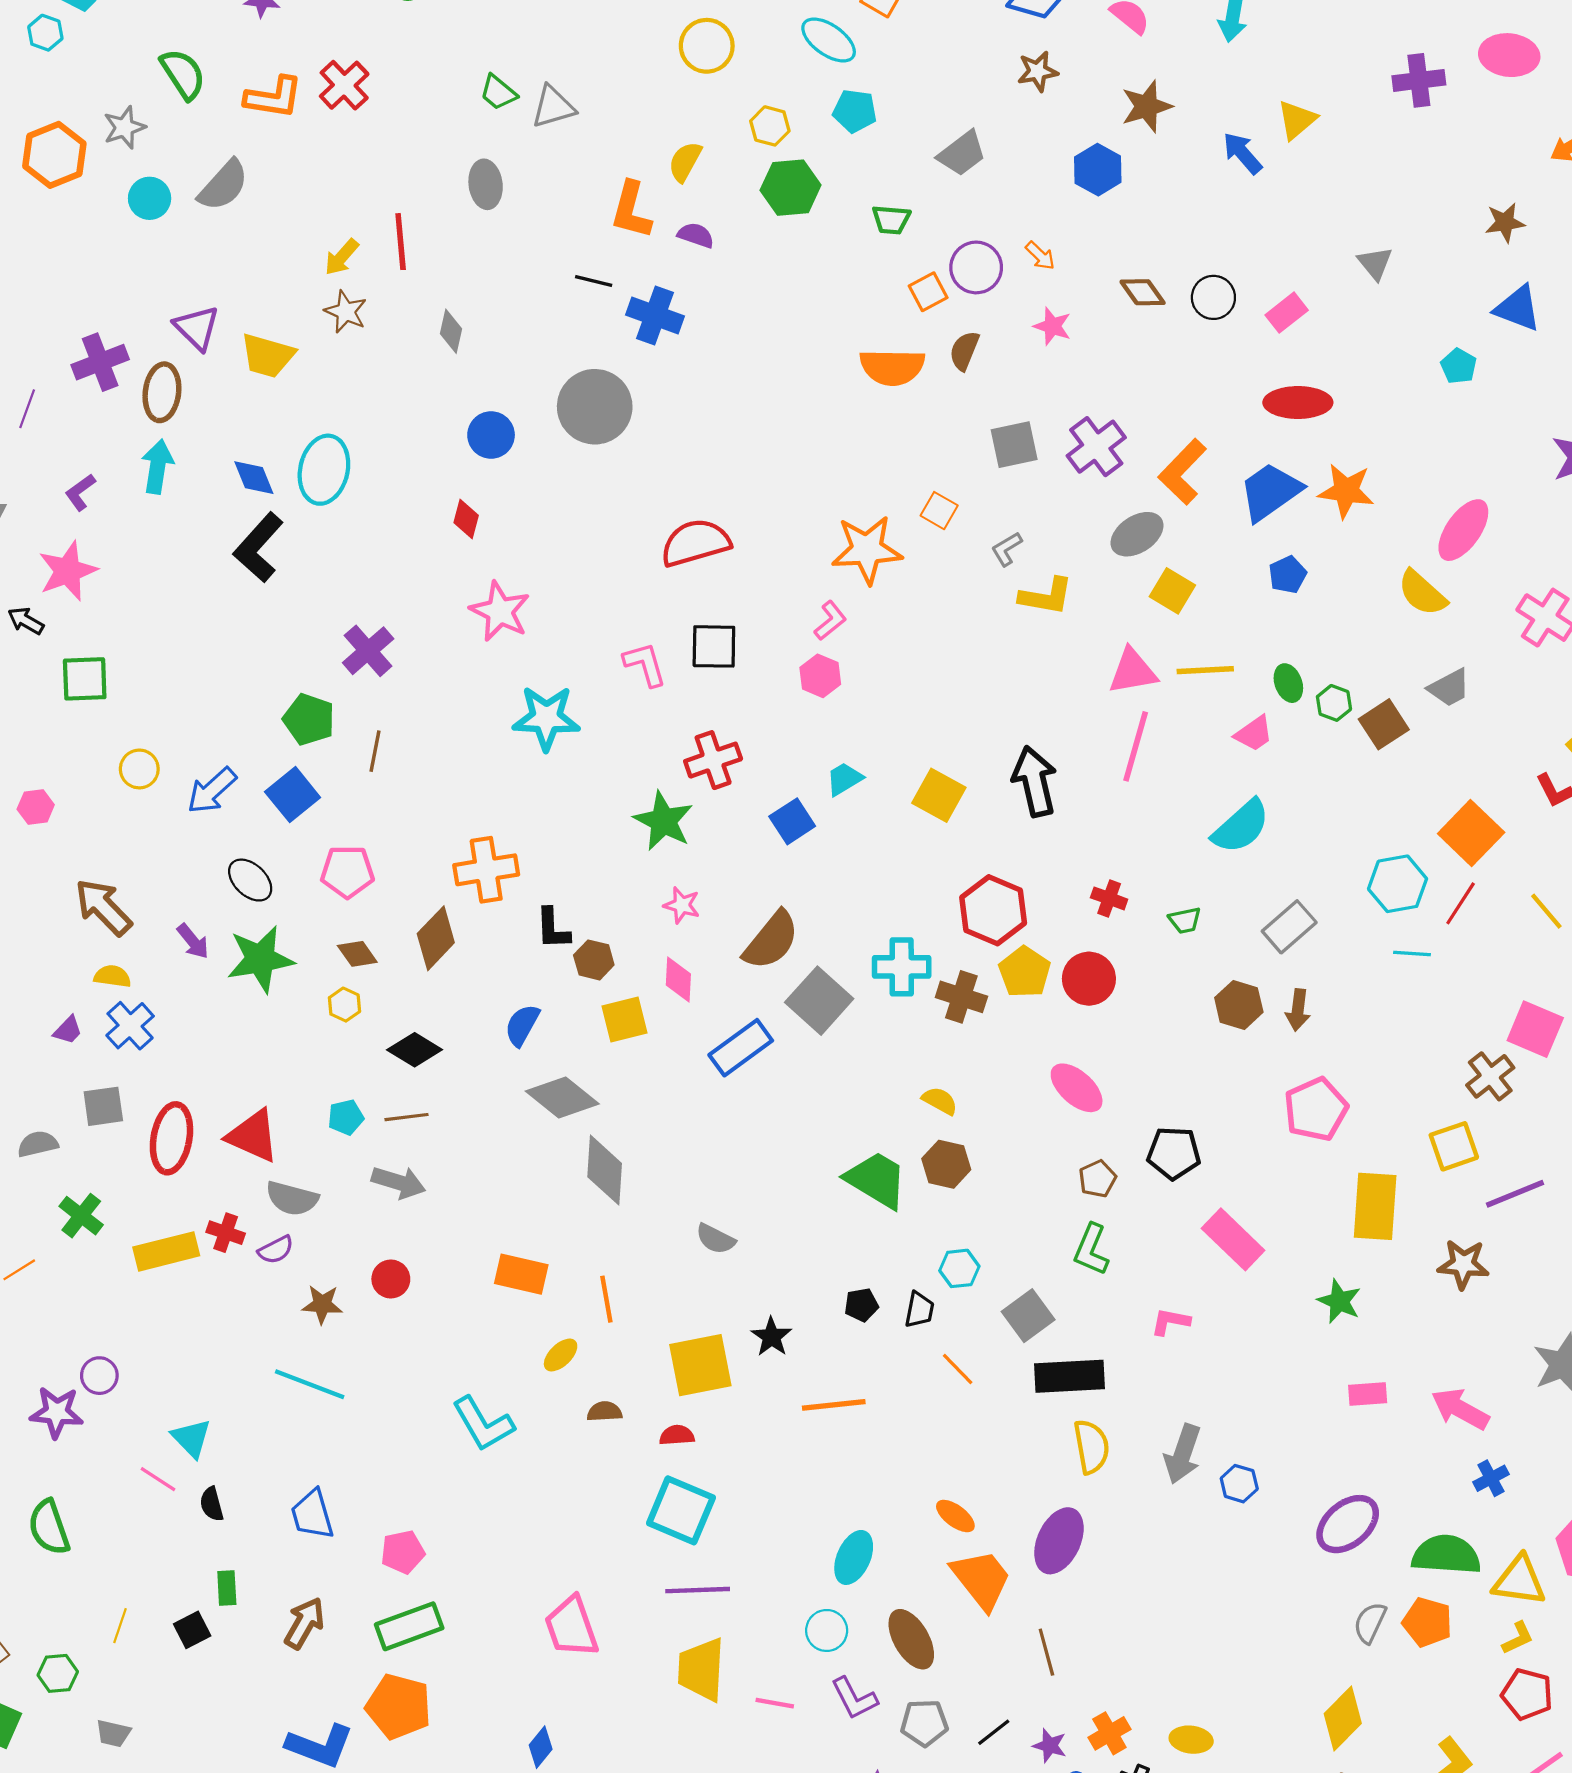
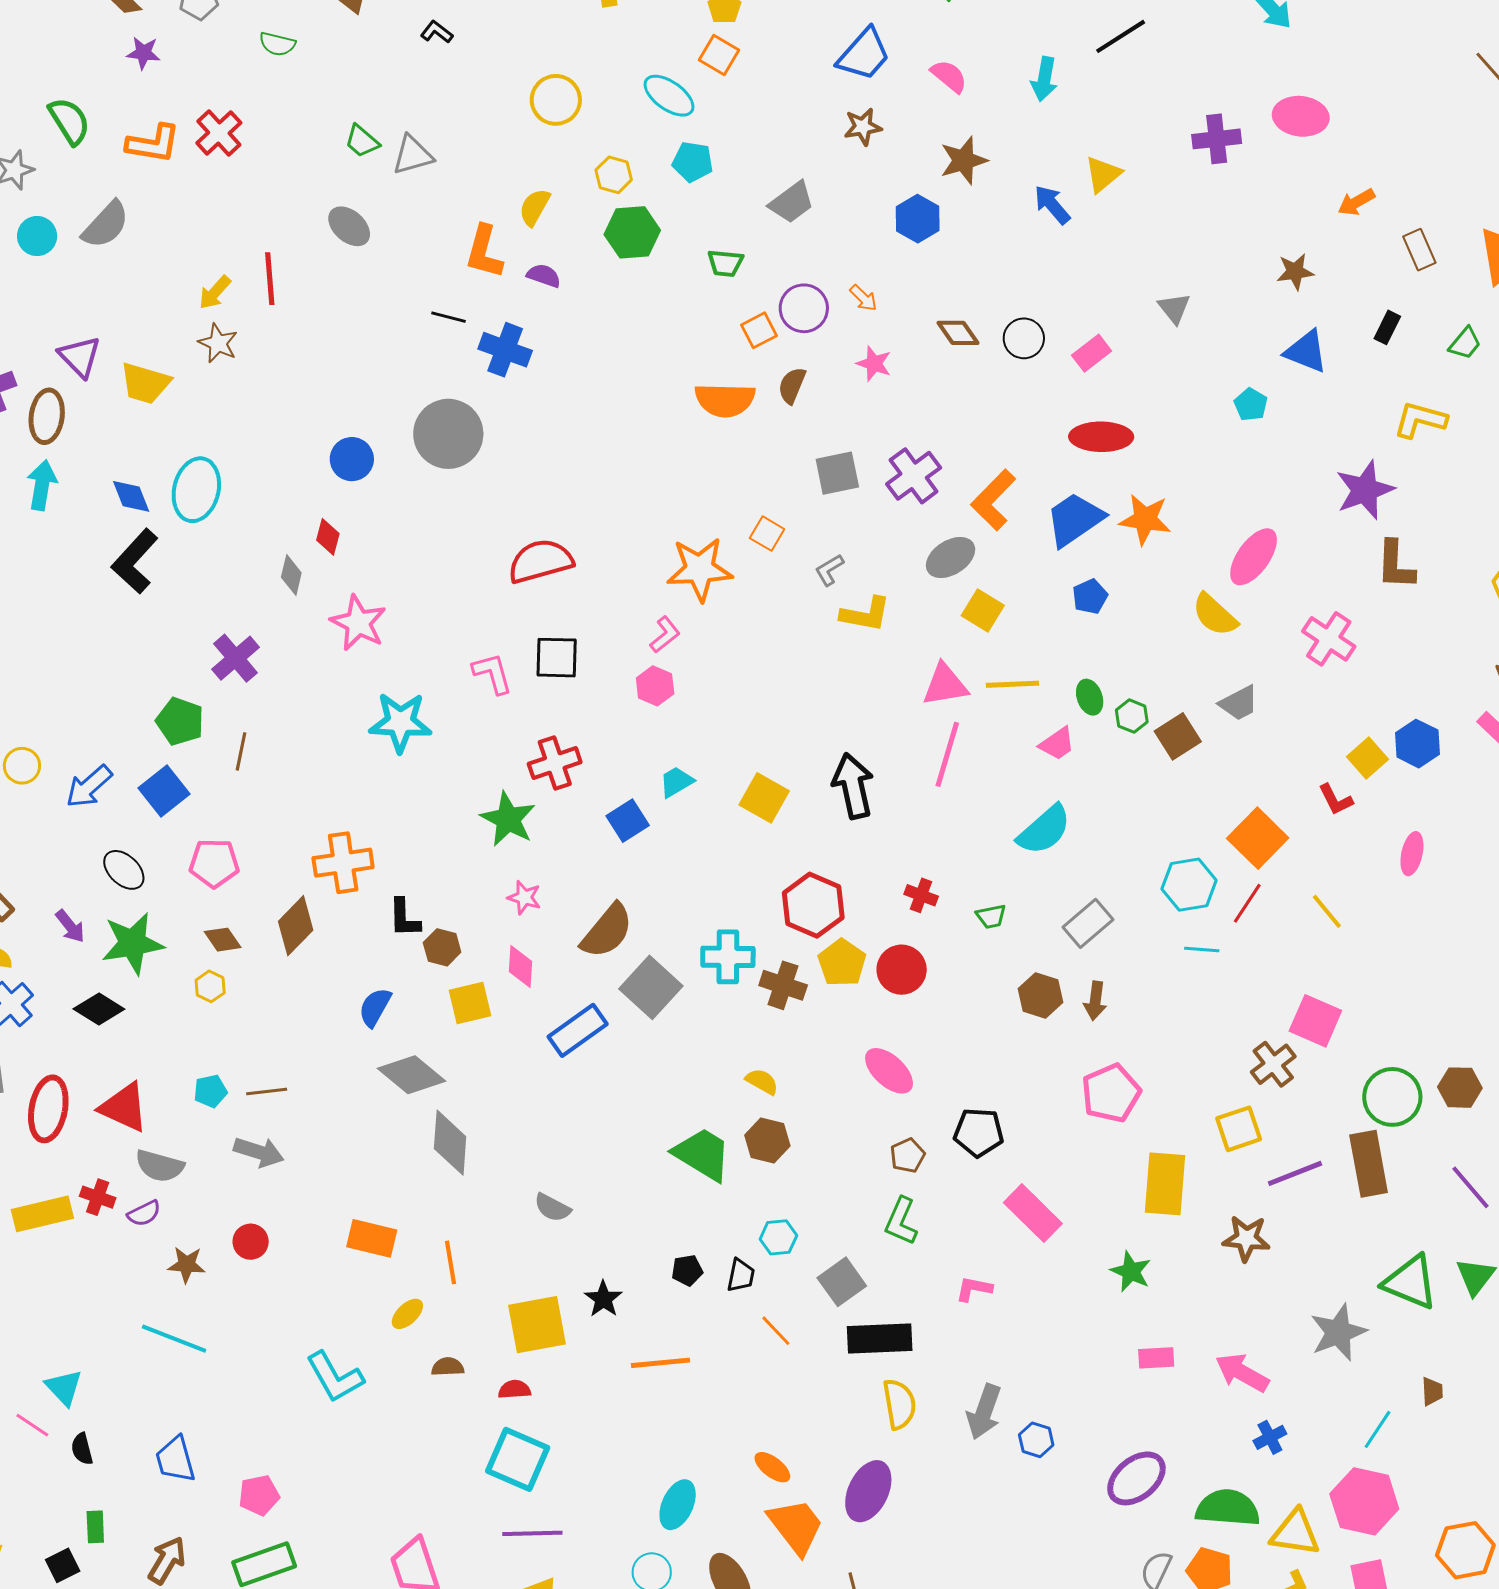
gray ellipse: (486, 184) -> (349, 226), turned -42
gray diamond: (451, 331) -> (291, 575), moved
black diamond: (415, 1050) -> (99, 1009), moved

